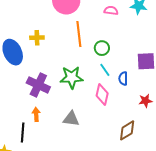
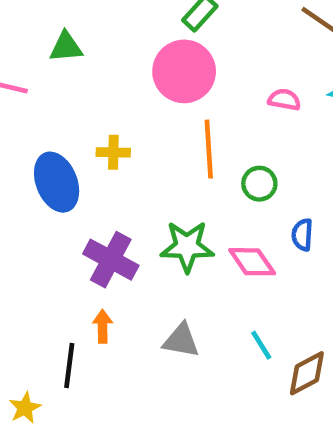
cyan line: (105, 70) -> (261, 345), moved
blue semicircle: (123, 78) -> (302, 235), moved
pink diamond: (102, 94) -> (252, 262), moved, turned -50

